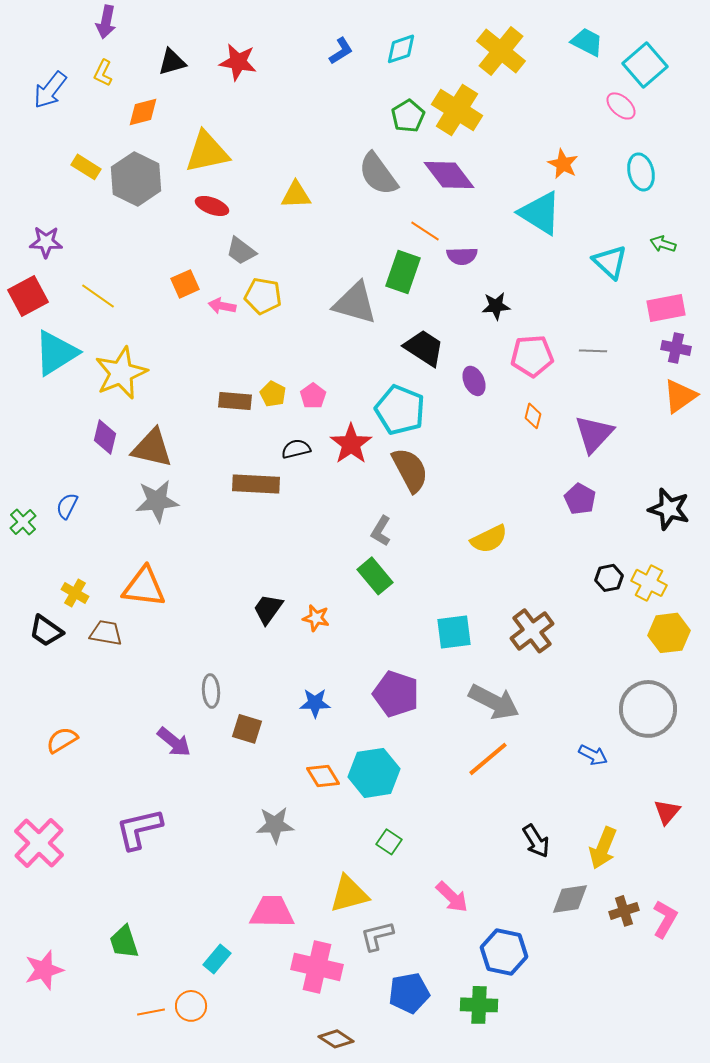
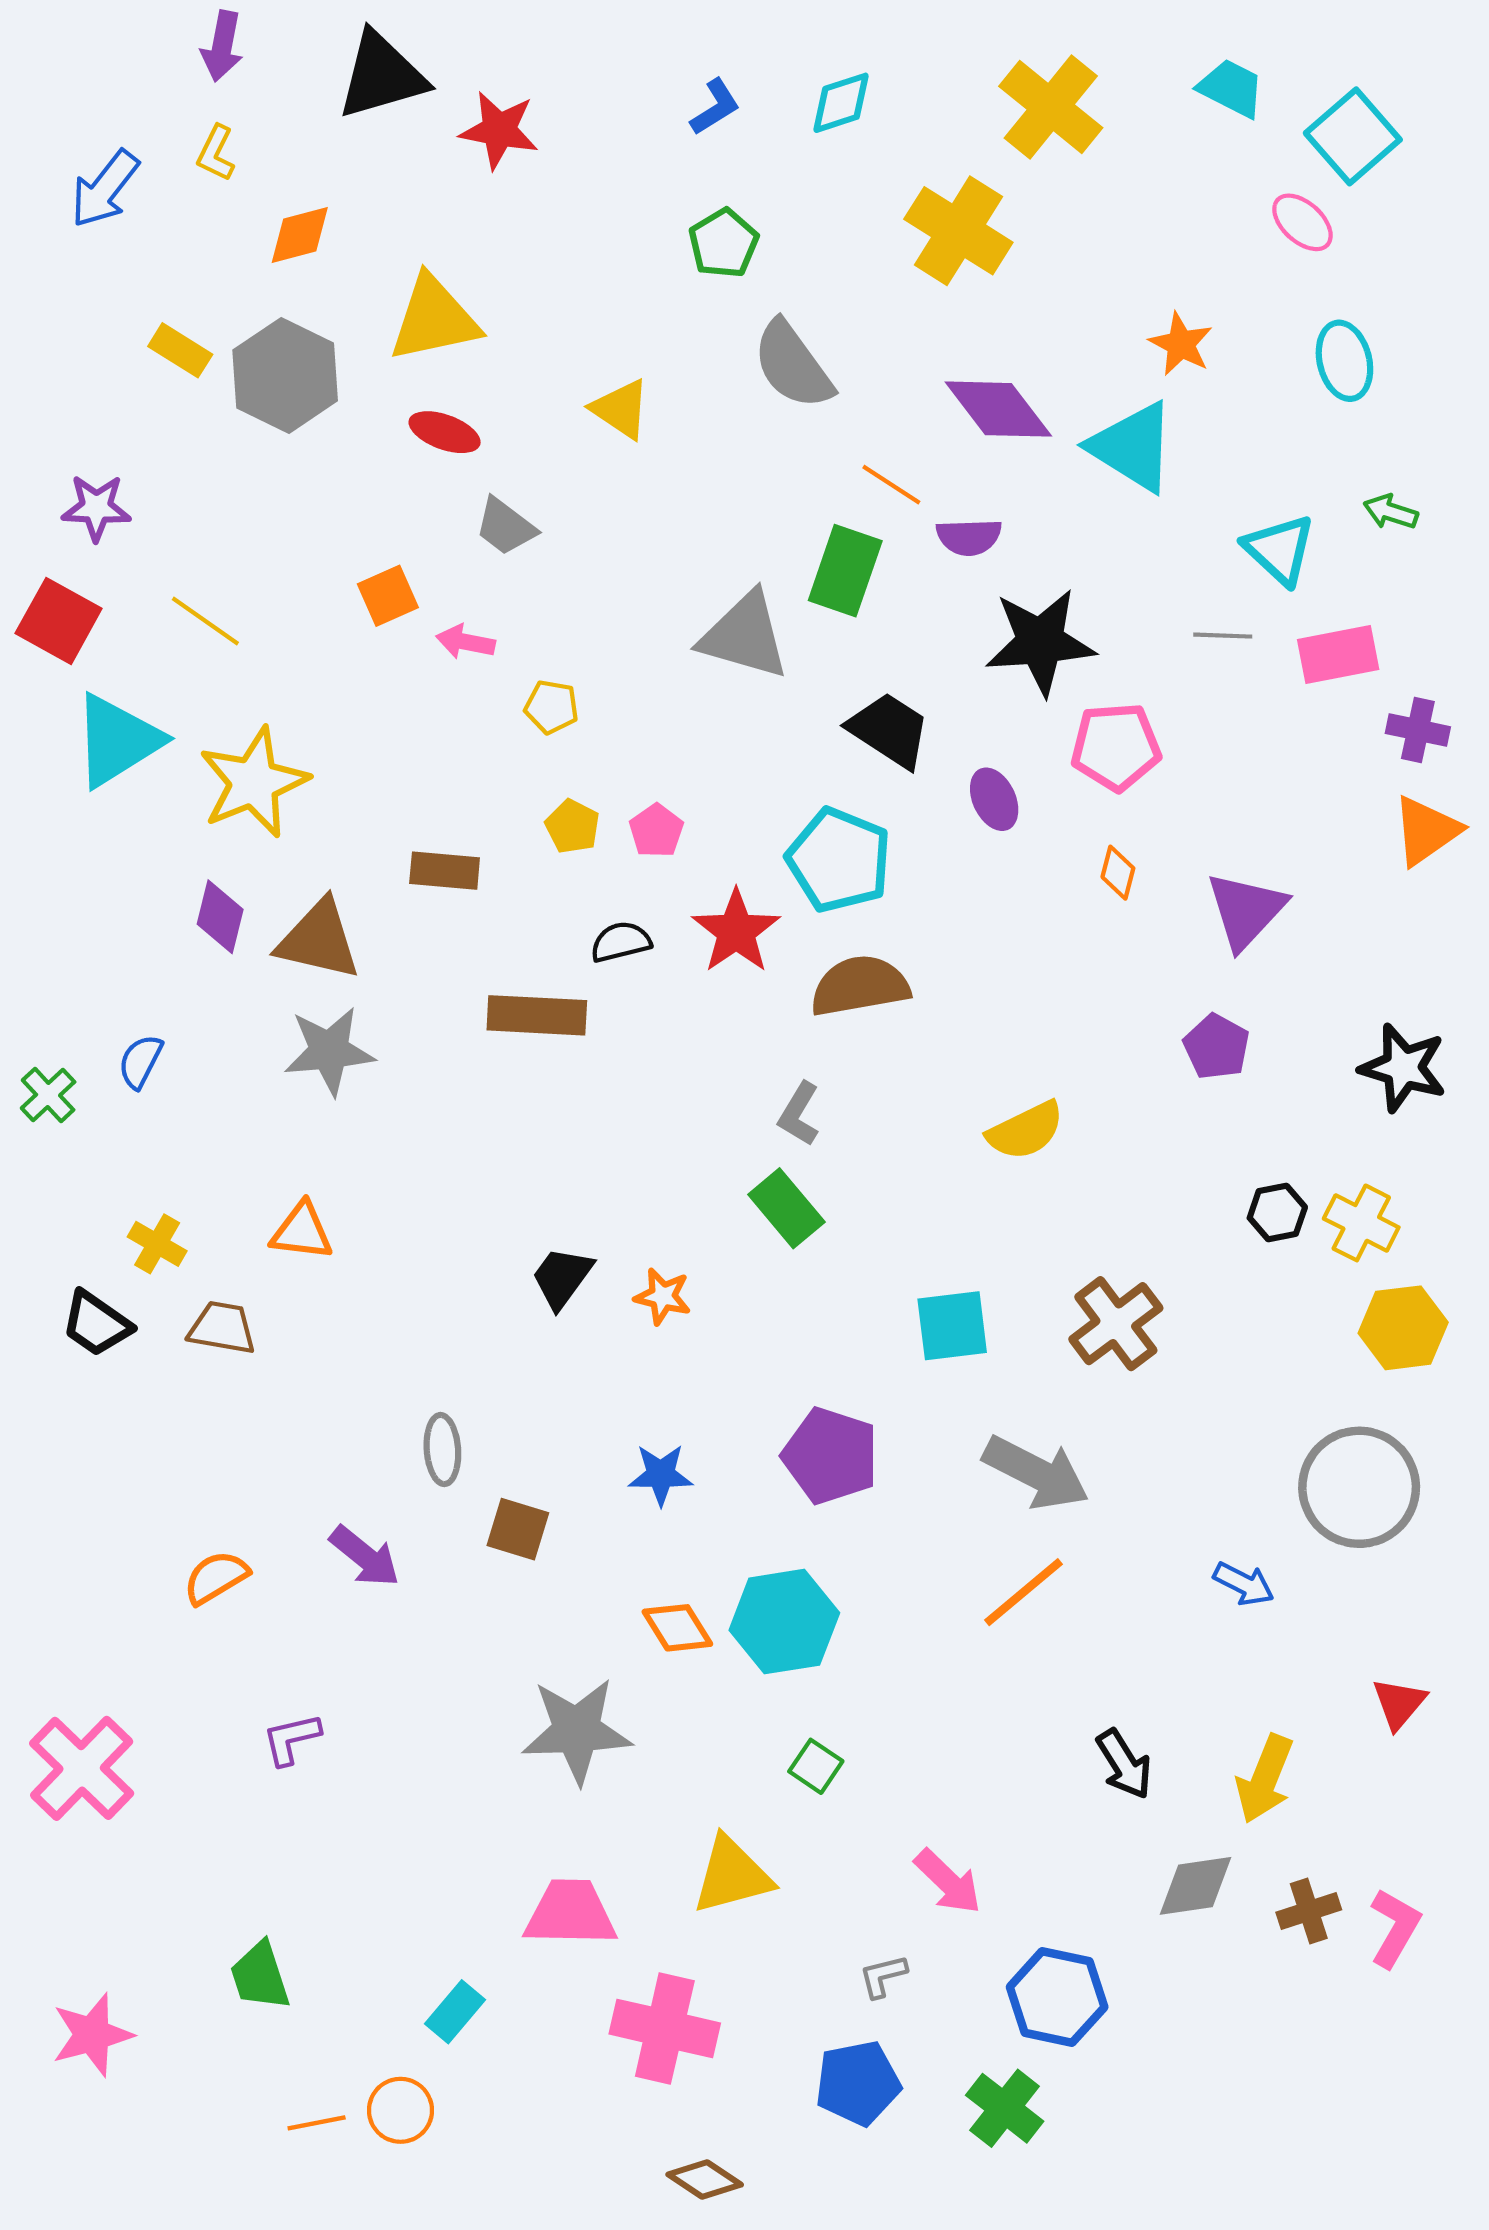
black triangle: (172, 62) -> (382, 76), moved, size x1.6
green pentagon: (408, 116) -> (724, 243), moved
purple diamond: (449, 175) -> (998, 409), moved
yellow triangle: (296, 195) -> (621, 409), turned 36
red square: (28, 296) -> (59, 621), turned -33
yellow pentagon: (263, 296) -> (552, 707), moved, size x0.7
black star: (496, 306) -> (1040, 642), size x1.8
pink rectangle: (666, 308) -> (1338, 654), moved
gray line: (593, 351) -> (1223, 636), moved
brown rectangle: (235, 401) -> (445, 871), moved
brown semicircle: (410, 470) -> (860, 986), turned -72
orange triangle: (144, 587) -> (302, 1231), size x0.7
orange semicircle: (62, 740) -> (216, 1577), moved
gray star: (275, 825) -> (577, 1731), size x1.4
purple L-shape: (139, 829) -> (291, 1739), size x0.6
gray L-shape: (377, 936) -> (883, 1976), moved, size x0.7
green cross: (479, 1005) -> (1005, 2108), turned 36

